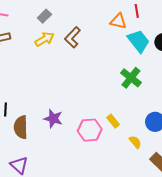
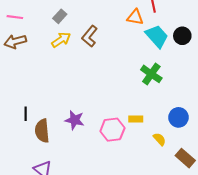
yellow rectangle: (113, 121) -> (136, 119), turned -48

